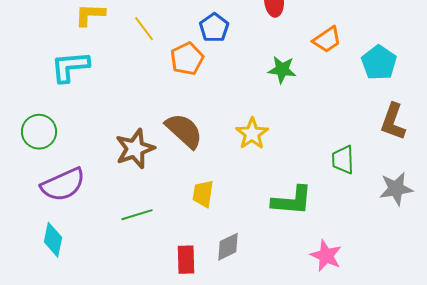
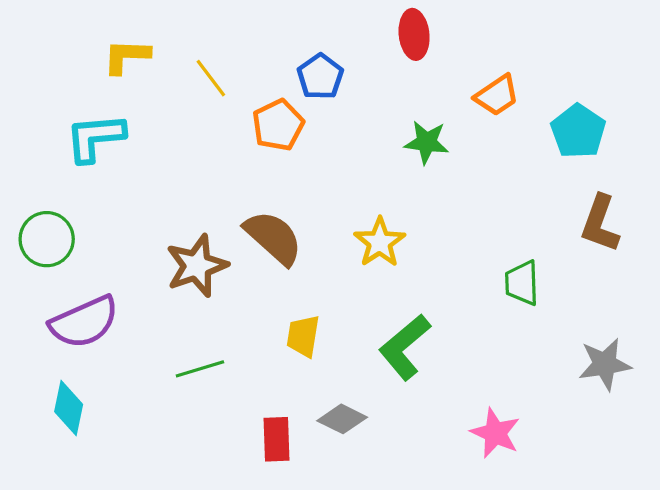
gray star: (396, 189) -> (605, 364), moved
green L-shape: (292, 201) -> (405, 347), moved, turned 135
gray diamond: (228, 247) -> (342, 419), turned 52

